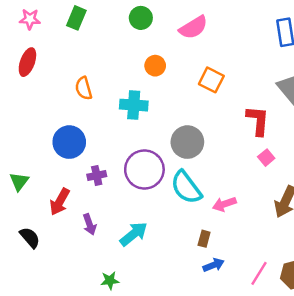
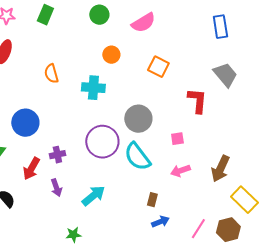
blue circle: (69, 142) -> (25, 123), moved
pink square: (266, 158) -> (177, 139), moved, turned 32
purple cross: (97, 175) -> (57, 155), moved
pink arrow: (224, 204) -> (180, 171), moved

